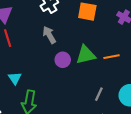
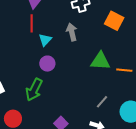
purple circle: (63, 60) -> (47, 64), moved
cyan triangle: (15, 78) -> (45, 40), moved

